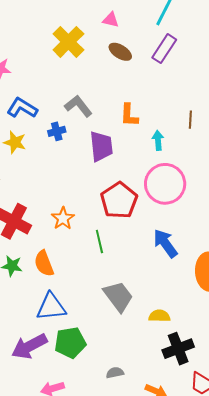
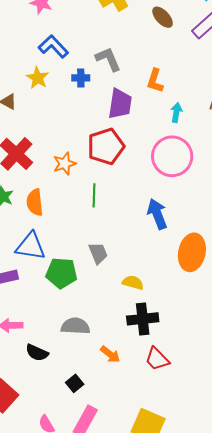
red pentagon: (119, 200) -> (106, 146), moved
gray trapezoid: (118, 296) -> (98, 253), size x0.7
green pentagon: (70, 343) -> (62, 273), moved
gray semicircle: (115, 373) -> (75, 326), size x1.6

